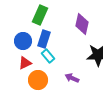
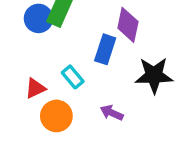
blue rectangle: (44, 39) -> (105, 49), moved
blue circle: (23, 41) -> (39, 18), moved

